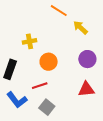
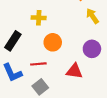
red triangle: (86, 89) -> (74, 71), moved

